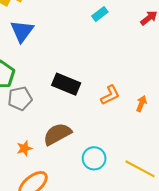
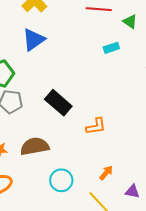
orange arrow: (141, 104) -> (106, 173), moved

